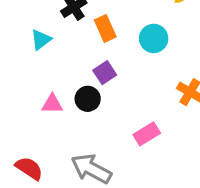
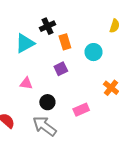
cyan triangle: (41, 40) -> (25, 43), size x1.5
black circle: (88, 99) -> (47, 102), moved

